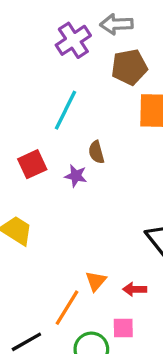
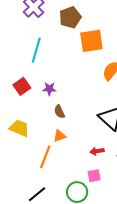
brown semicircle: (96, 152) -> (59, 112), moved
orange triangle: (96, 281) -> (60, 136), moved, turned 40
orange line: (67, 308) -> (45, 157), moved

